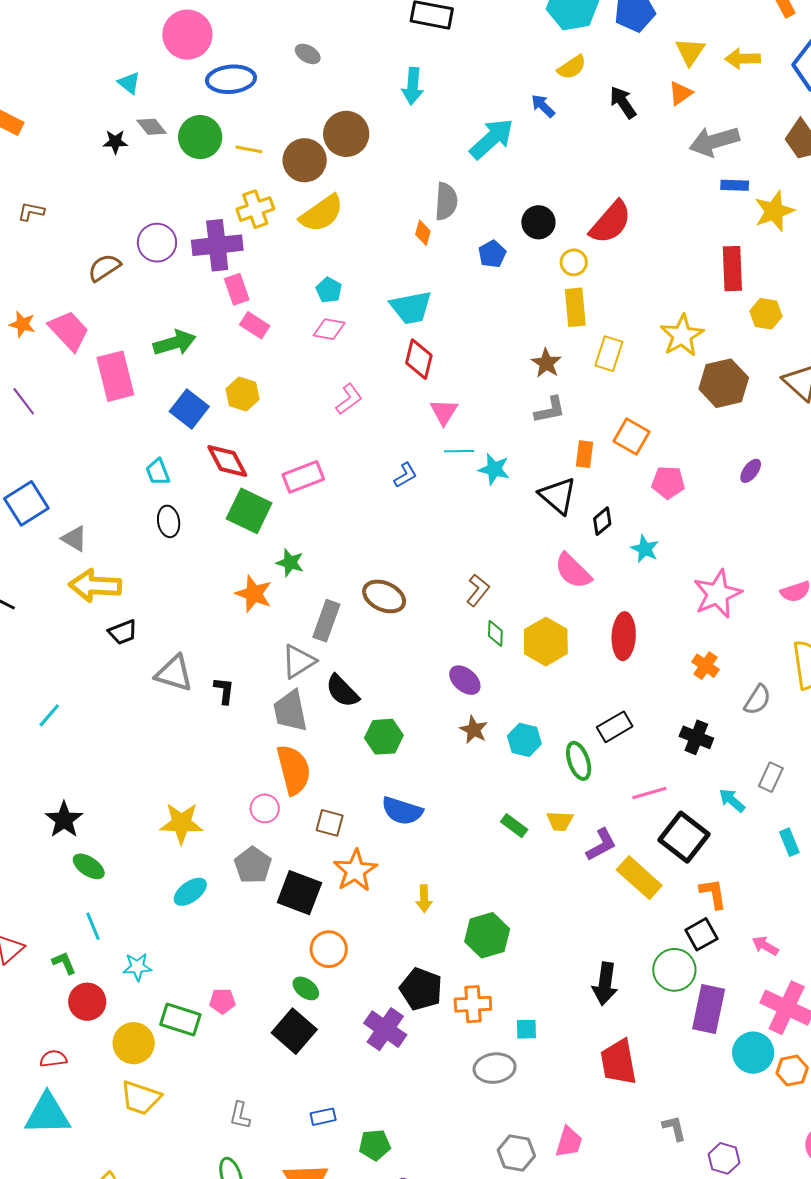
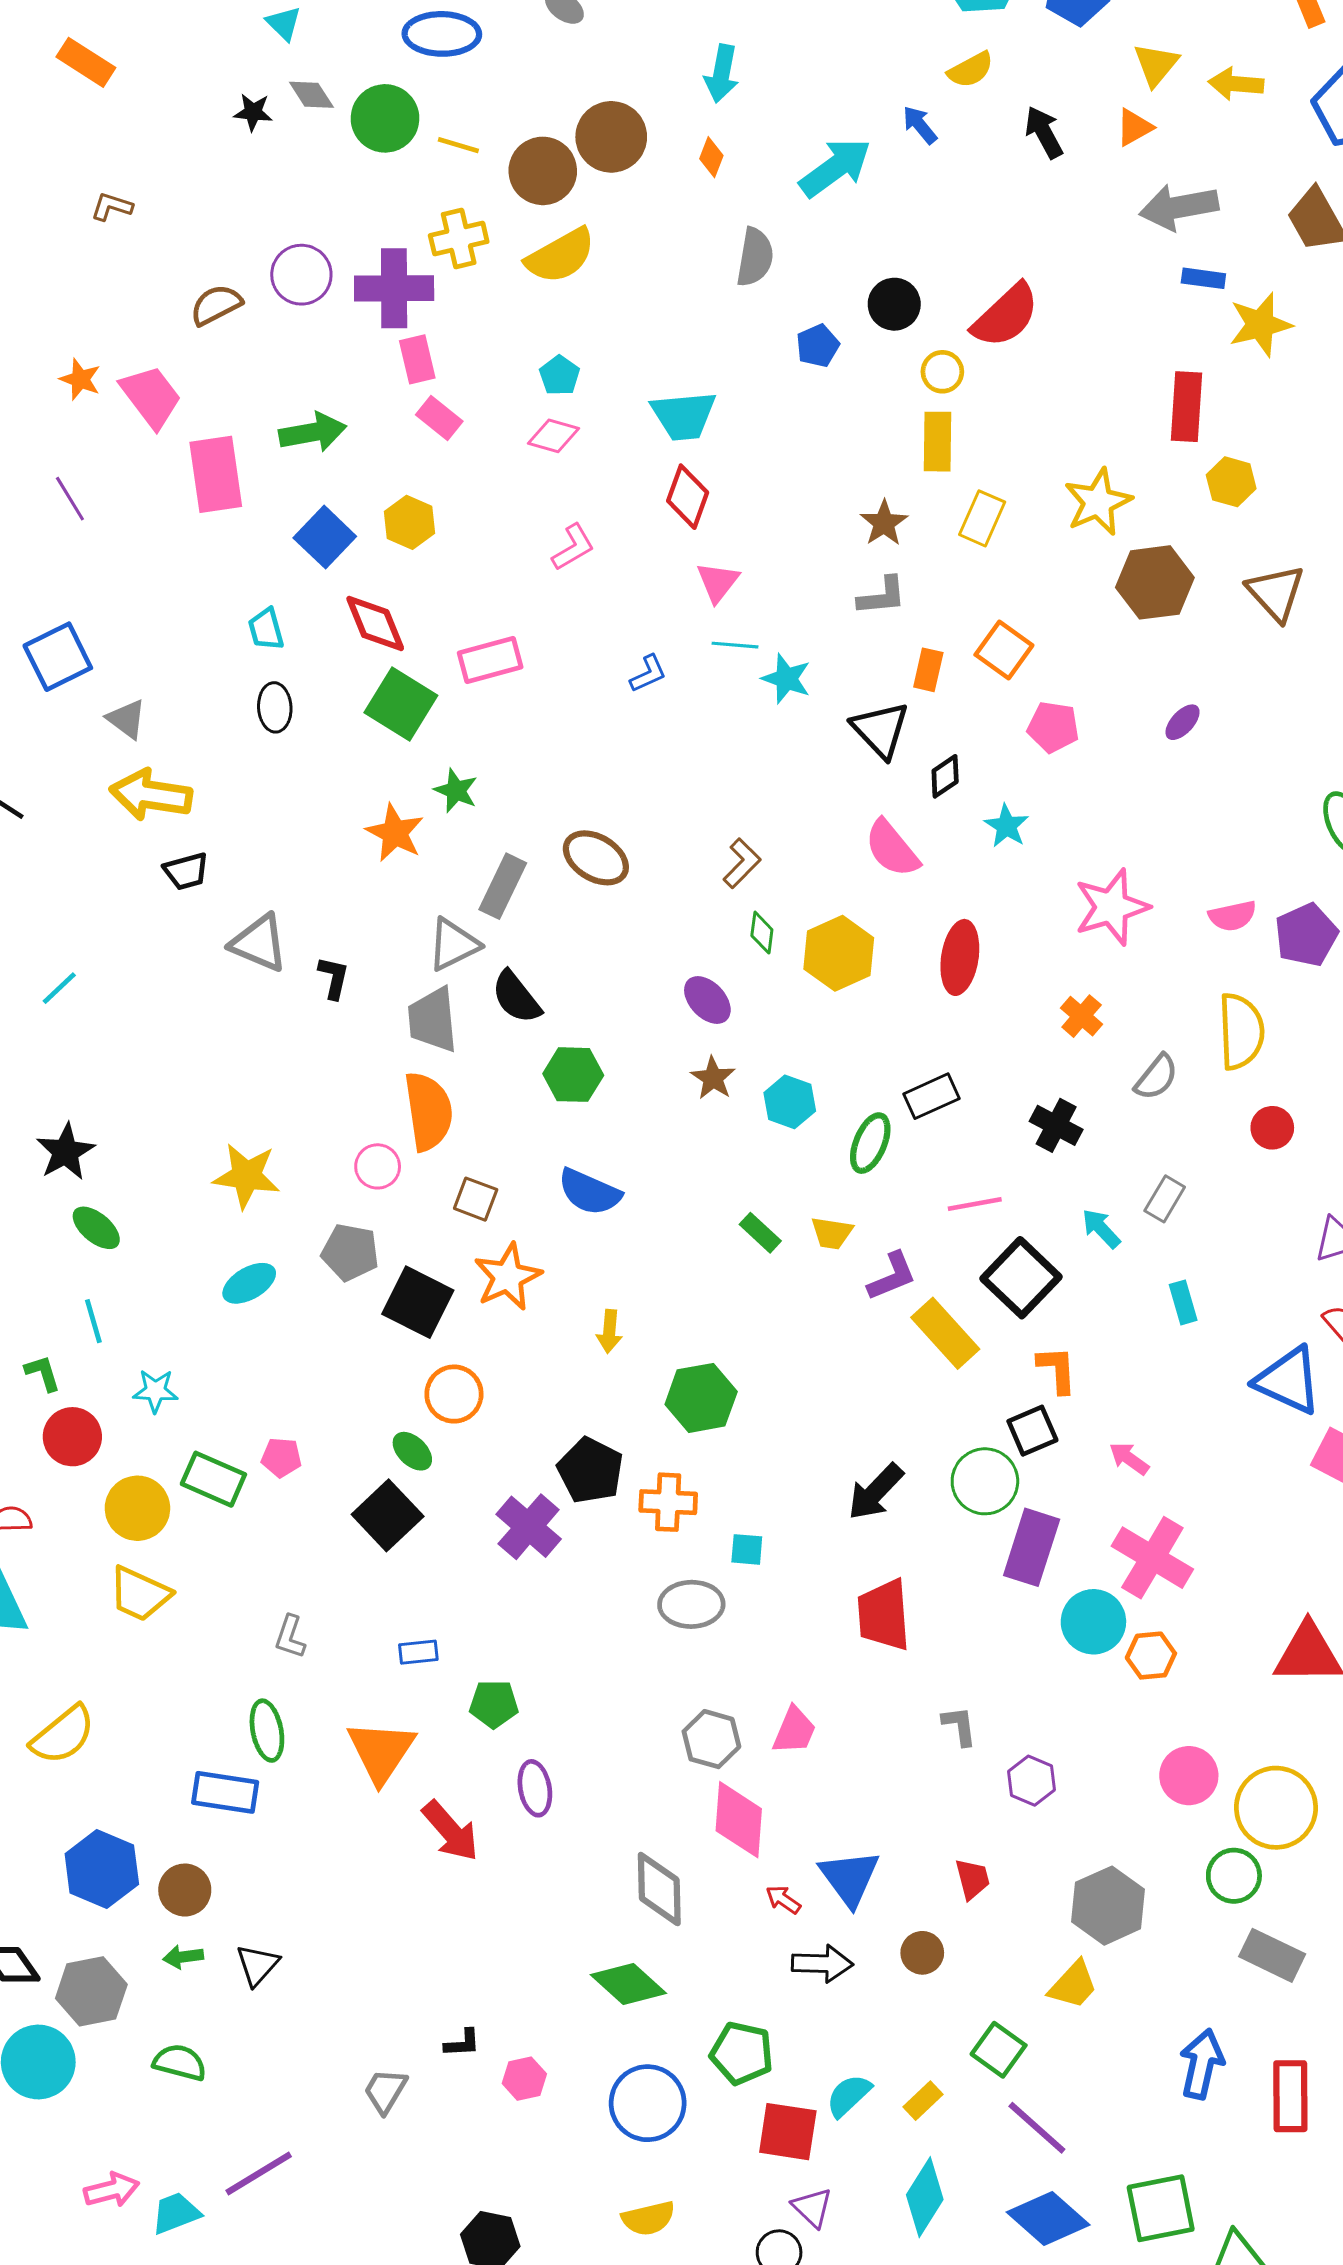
orange diamond: (423, 233) -> (711, 157), moved
green ellipse: (579, 761) -> (870, 1143), turned 36
gray pentagon: (253, 865) -> (350, 1252), turned -30
black arrow: (605, 984) -> (876, 1492), turned 30

